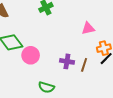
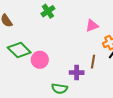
purple cross: (67, 61) -> (77, 73), moved

